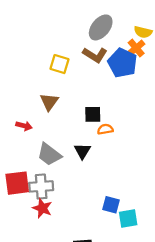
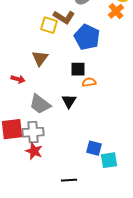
brown L-shape: (95, 55) -> (64, 17), moved
blue pentagon: (122, 63) -> (87, 37), moved

